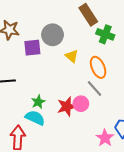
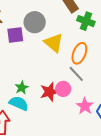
yellow triangle: (72, 56) -> (54, 43), size x1.5
orange ellipse: (98, 67) -> (79, 53), turned 45
pink star: (105, 138) -> (85, 106), moved

